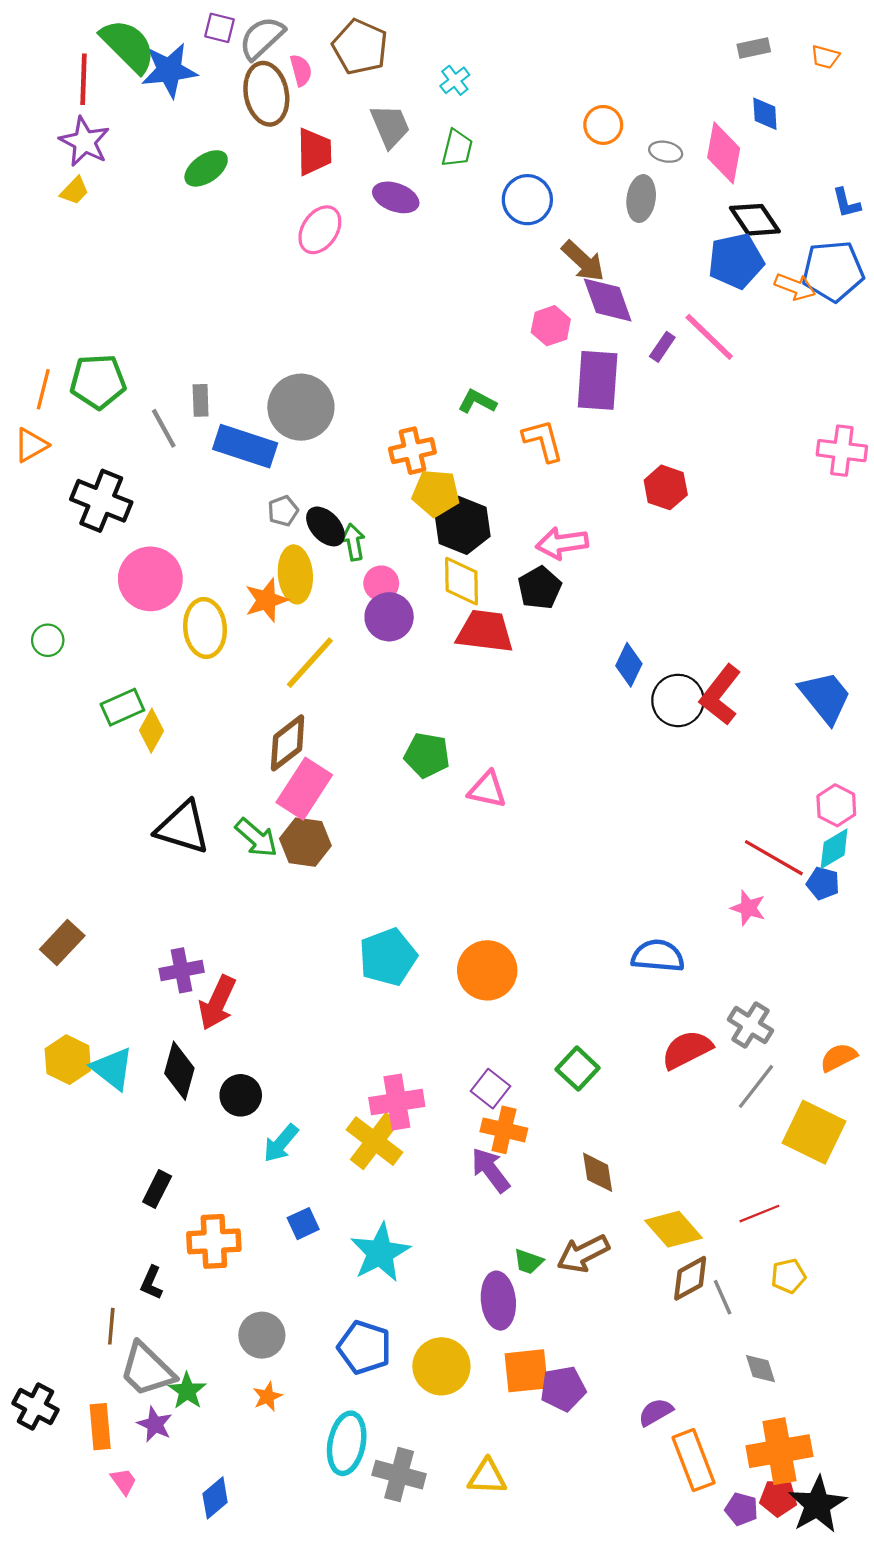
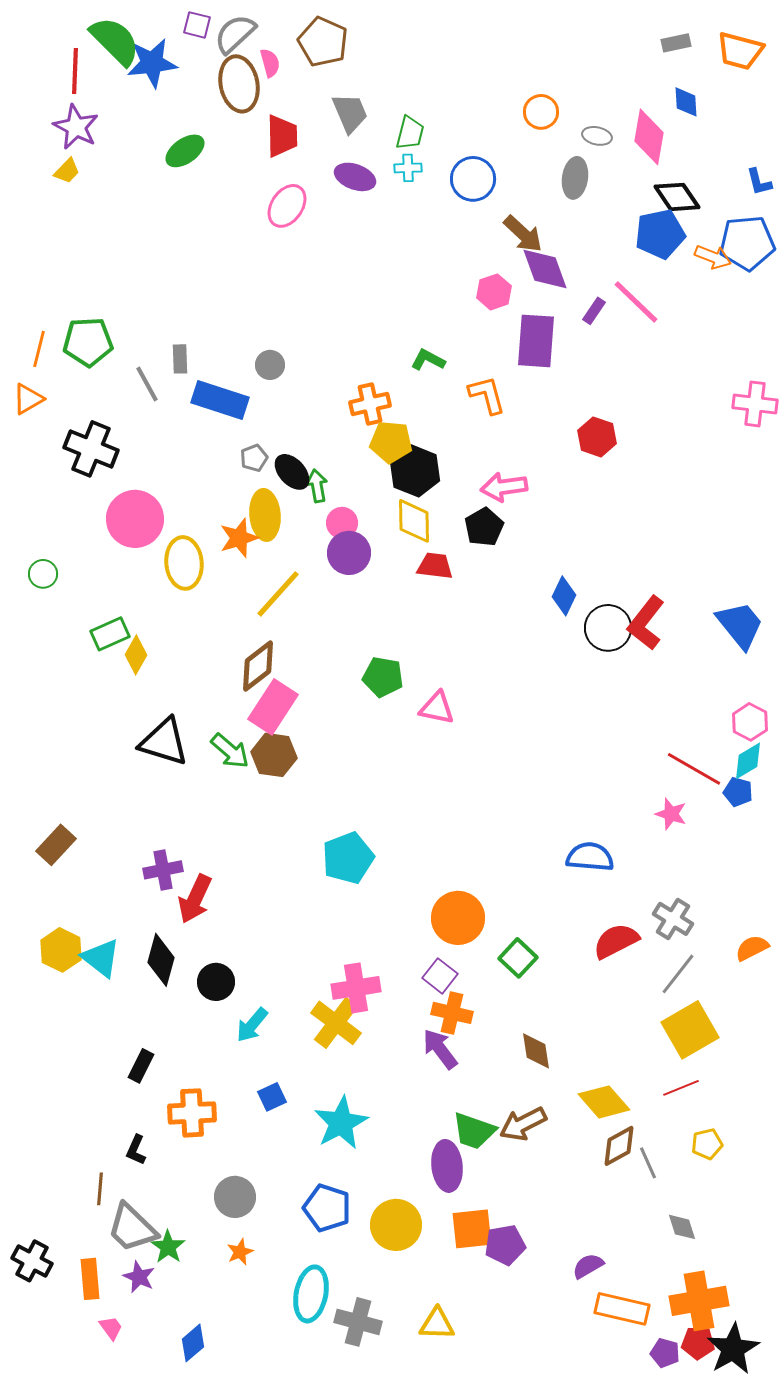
orange trapezoid: (825, 57) -> (740, 51), size x1.8
cyan cross: (455, 80) -> (408, 168), moved, turned 36
gray circle: (301, 407) -> (270, 365), size x0.5
red trapezoid: (485, 631) -> (435, 566), size x0.7
orange circle: (487, 970) -> (458, 918), moved
yellow square: (814, 1132) -> (690, 1030), moved, turned 34
green trapezoid: (528, 1262) -> (474, 1131), size x1.6
orange rectangle: (694, 1460) -> (622, 1309), turned -56

